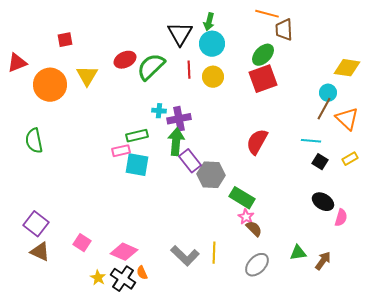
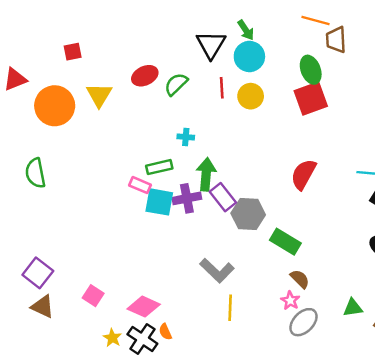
green arrow: (209, 22) -> (246, 30), turned -48
green ellipse: (263, 55) -> (311, 70), turned -65
green semicircle: (151, 67) -> (176, 84), size x0.7
purple cross: (179, 119) -> (187, 198), moved
pink rectangle: (121, 151) -> (140, 185), turned 36
pink star: (246, 217) -> (290, 301), moved
yellow line: (214, 253) -> (230, 308), moved
gray L-shape: (185, 256) -> (217, 270), moved

